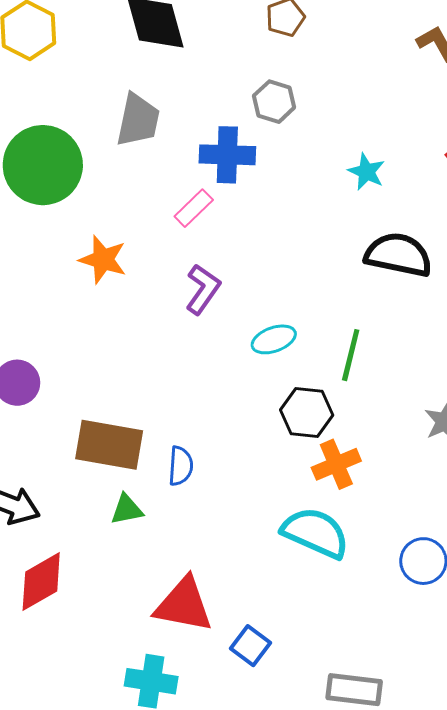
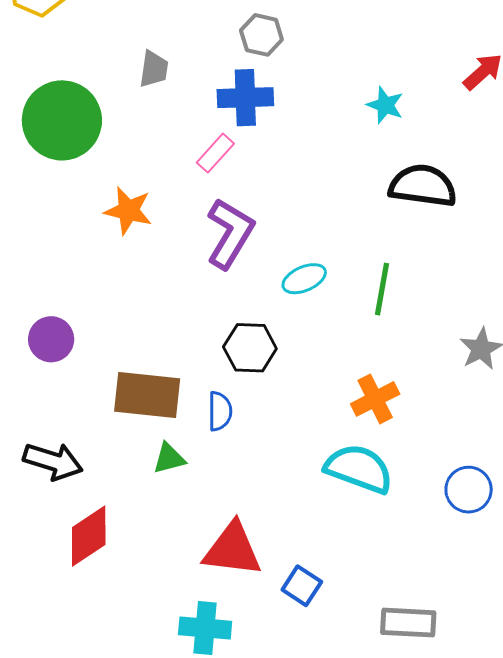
gray hexagon: (274, 102) -> (261, 35), moved
gray trapezoid: (138, 120) -> (154, 69), size x0.7
purple L-shape: (203, 289) -> (230, 233), size x1.4
black hexagon: (307, 413) -> (250, 348), moved

